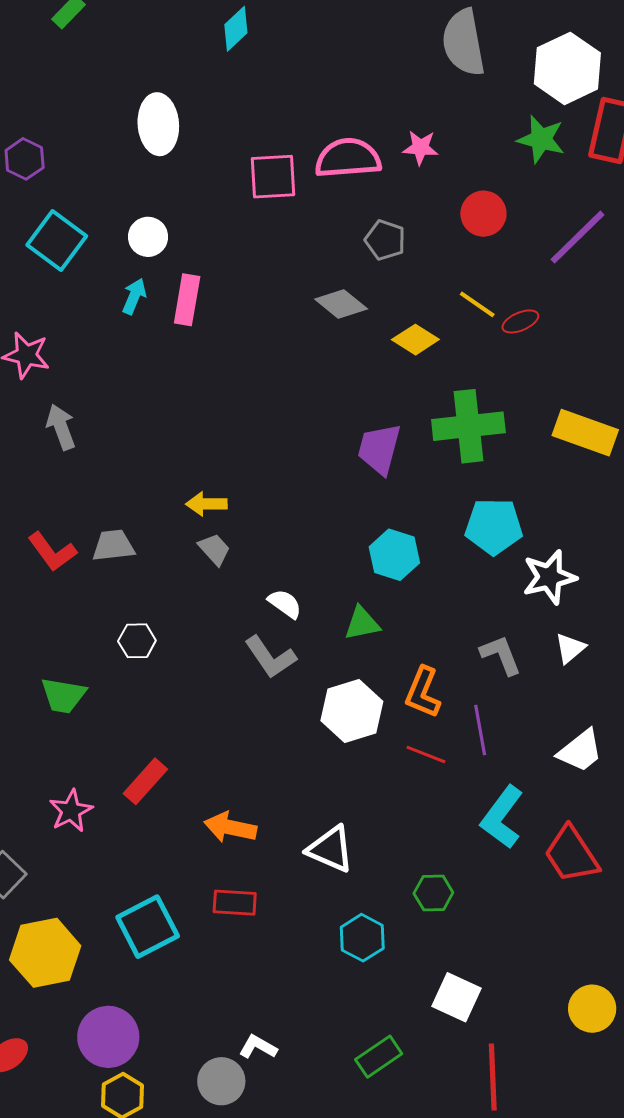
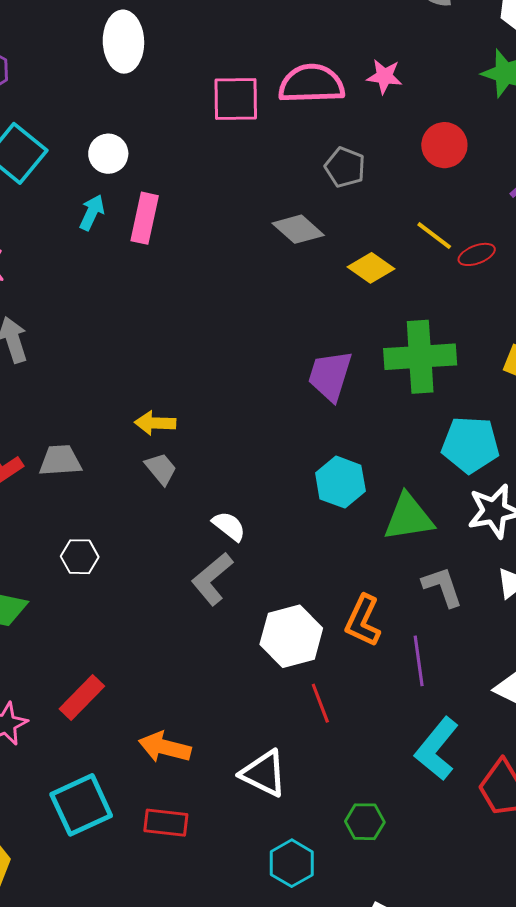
cyan pentagon: (494, 526) -> (470, 445), moved
green triangle: (362, 623) -> (409, 517), moved, size x1.4
gray L-shape: (270, 657) -> (212, 579), turned 82
red line: (426, 755) -> (320, 703), moved, turned 45
cyan square: (148, 927) -> (81, 805), moved

